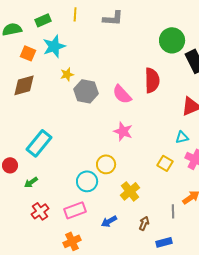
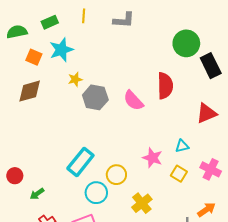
pink star: (123, 131) -> (152, 158), moved
cyan triangle: (182, 137) -> (182, 146), moved
cyan rectangle: (39, 143) -> (80, 162), moved

